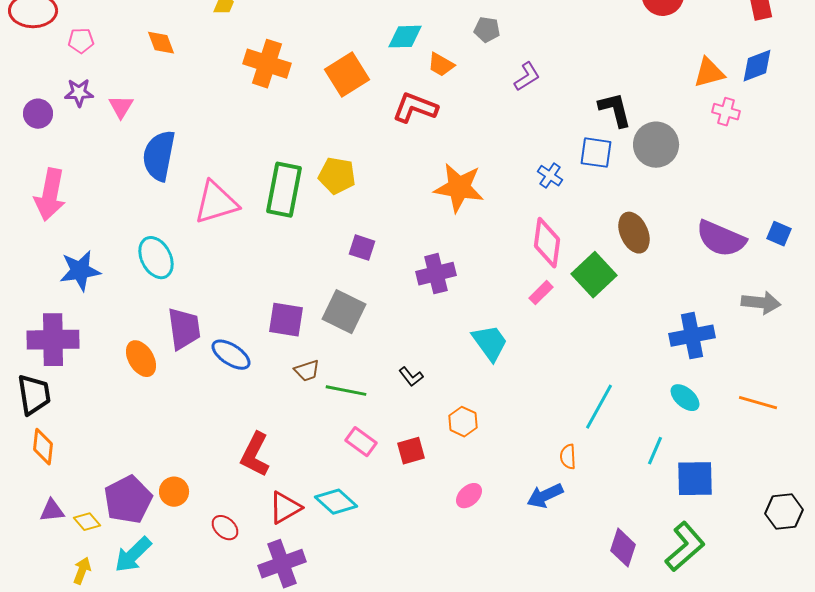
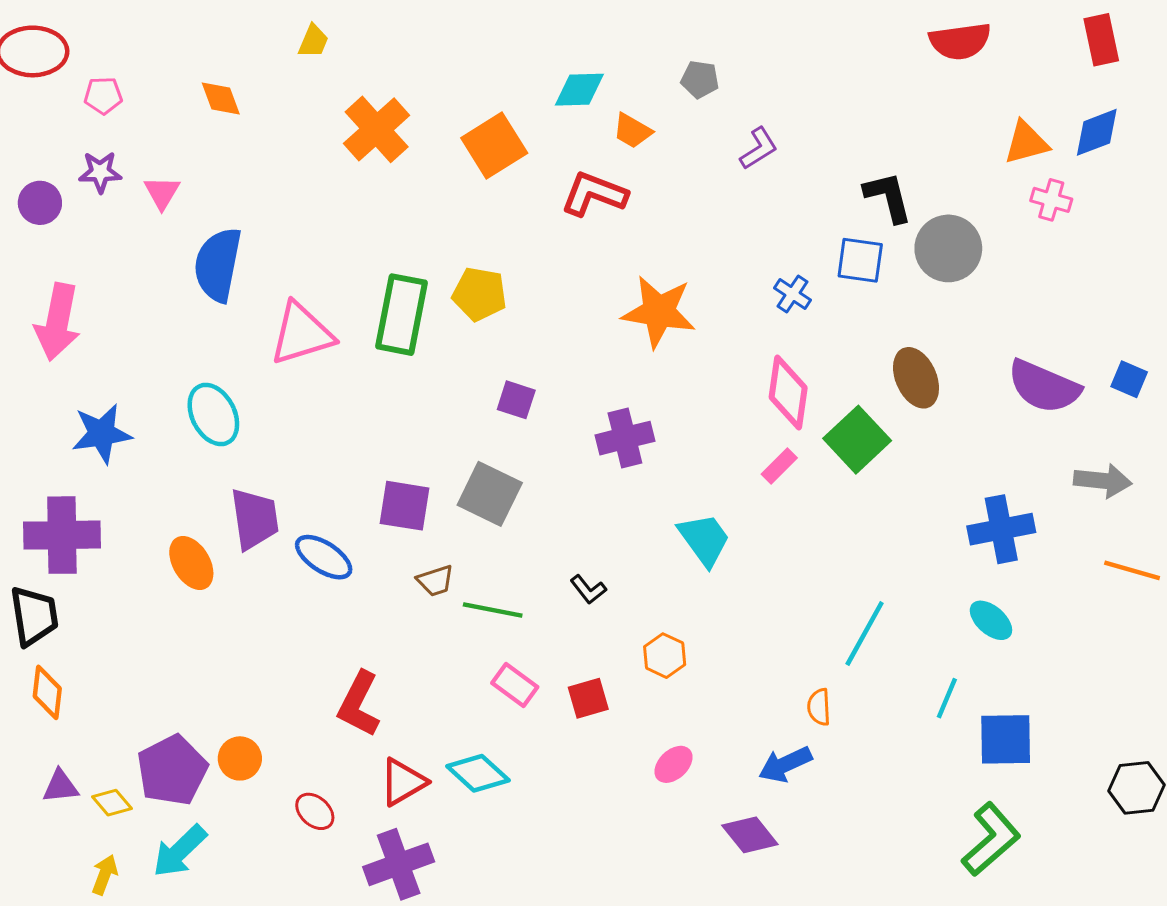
orange cross: (267, 64) -> (377, 129), turned 30
orange line: (758, 403) -> (1132, 570), moved
purple diamond: (623, 548) -> (750, 835), moved, turned -57

